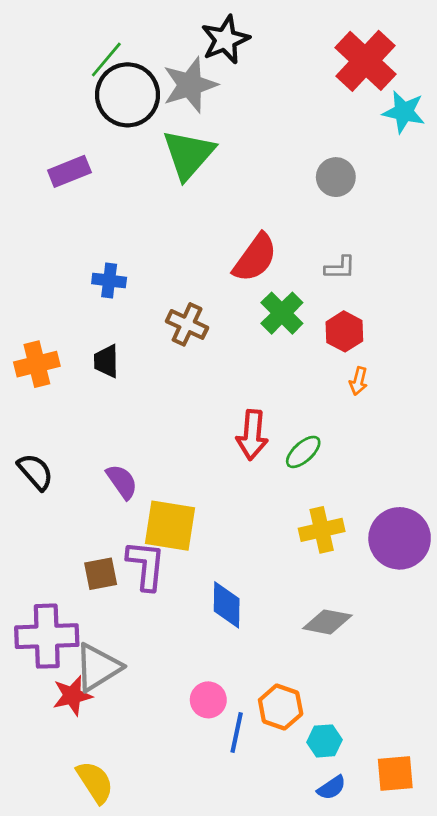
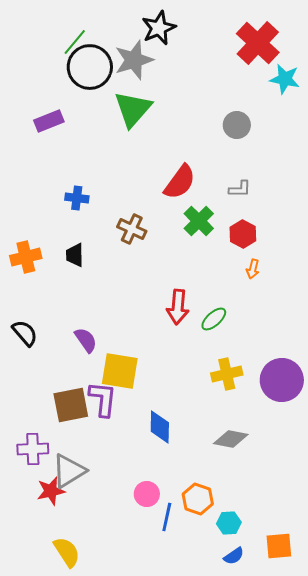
brown square: (101, 574) -> (71, 405), size x1.5
purple cross: (47, 636) -> (33, 449), size x0.7

